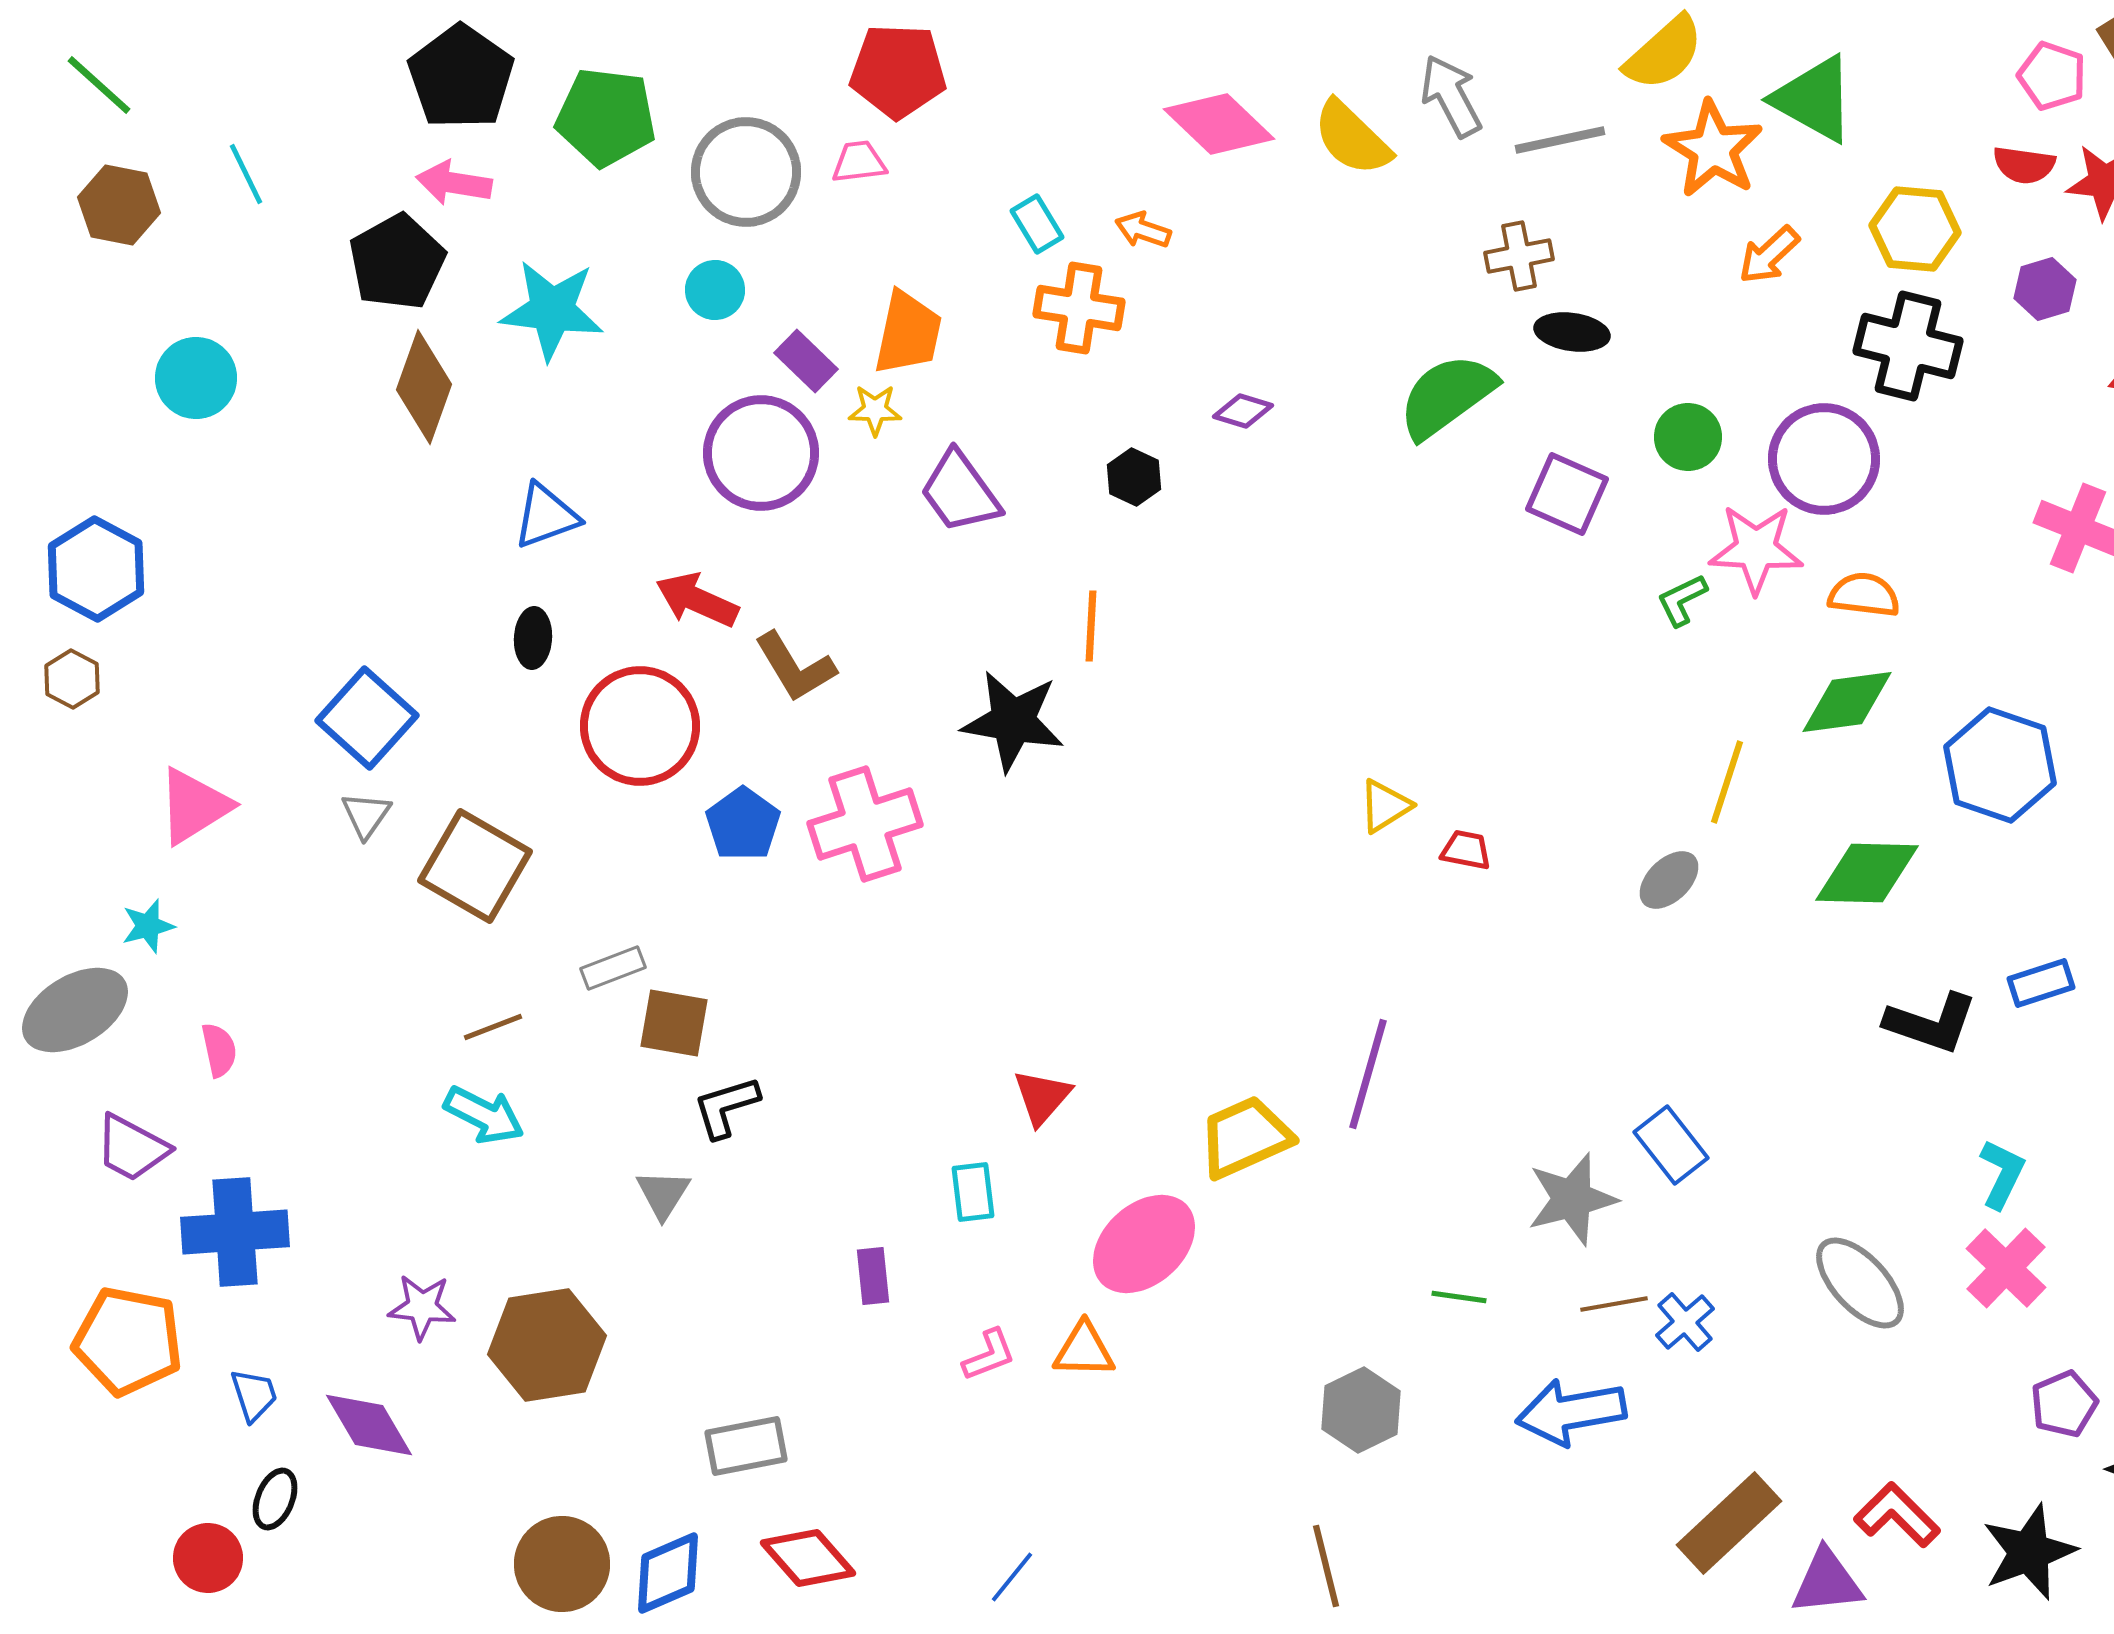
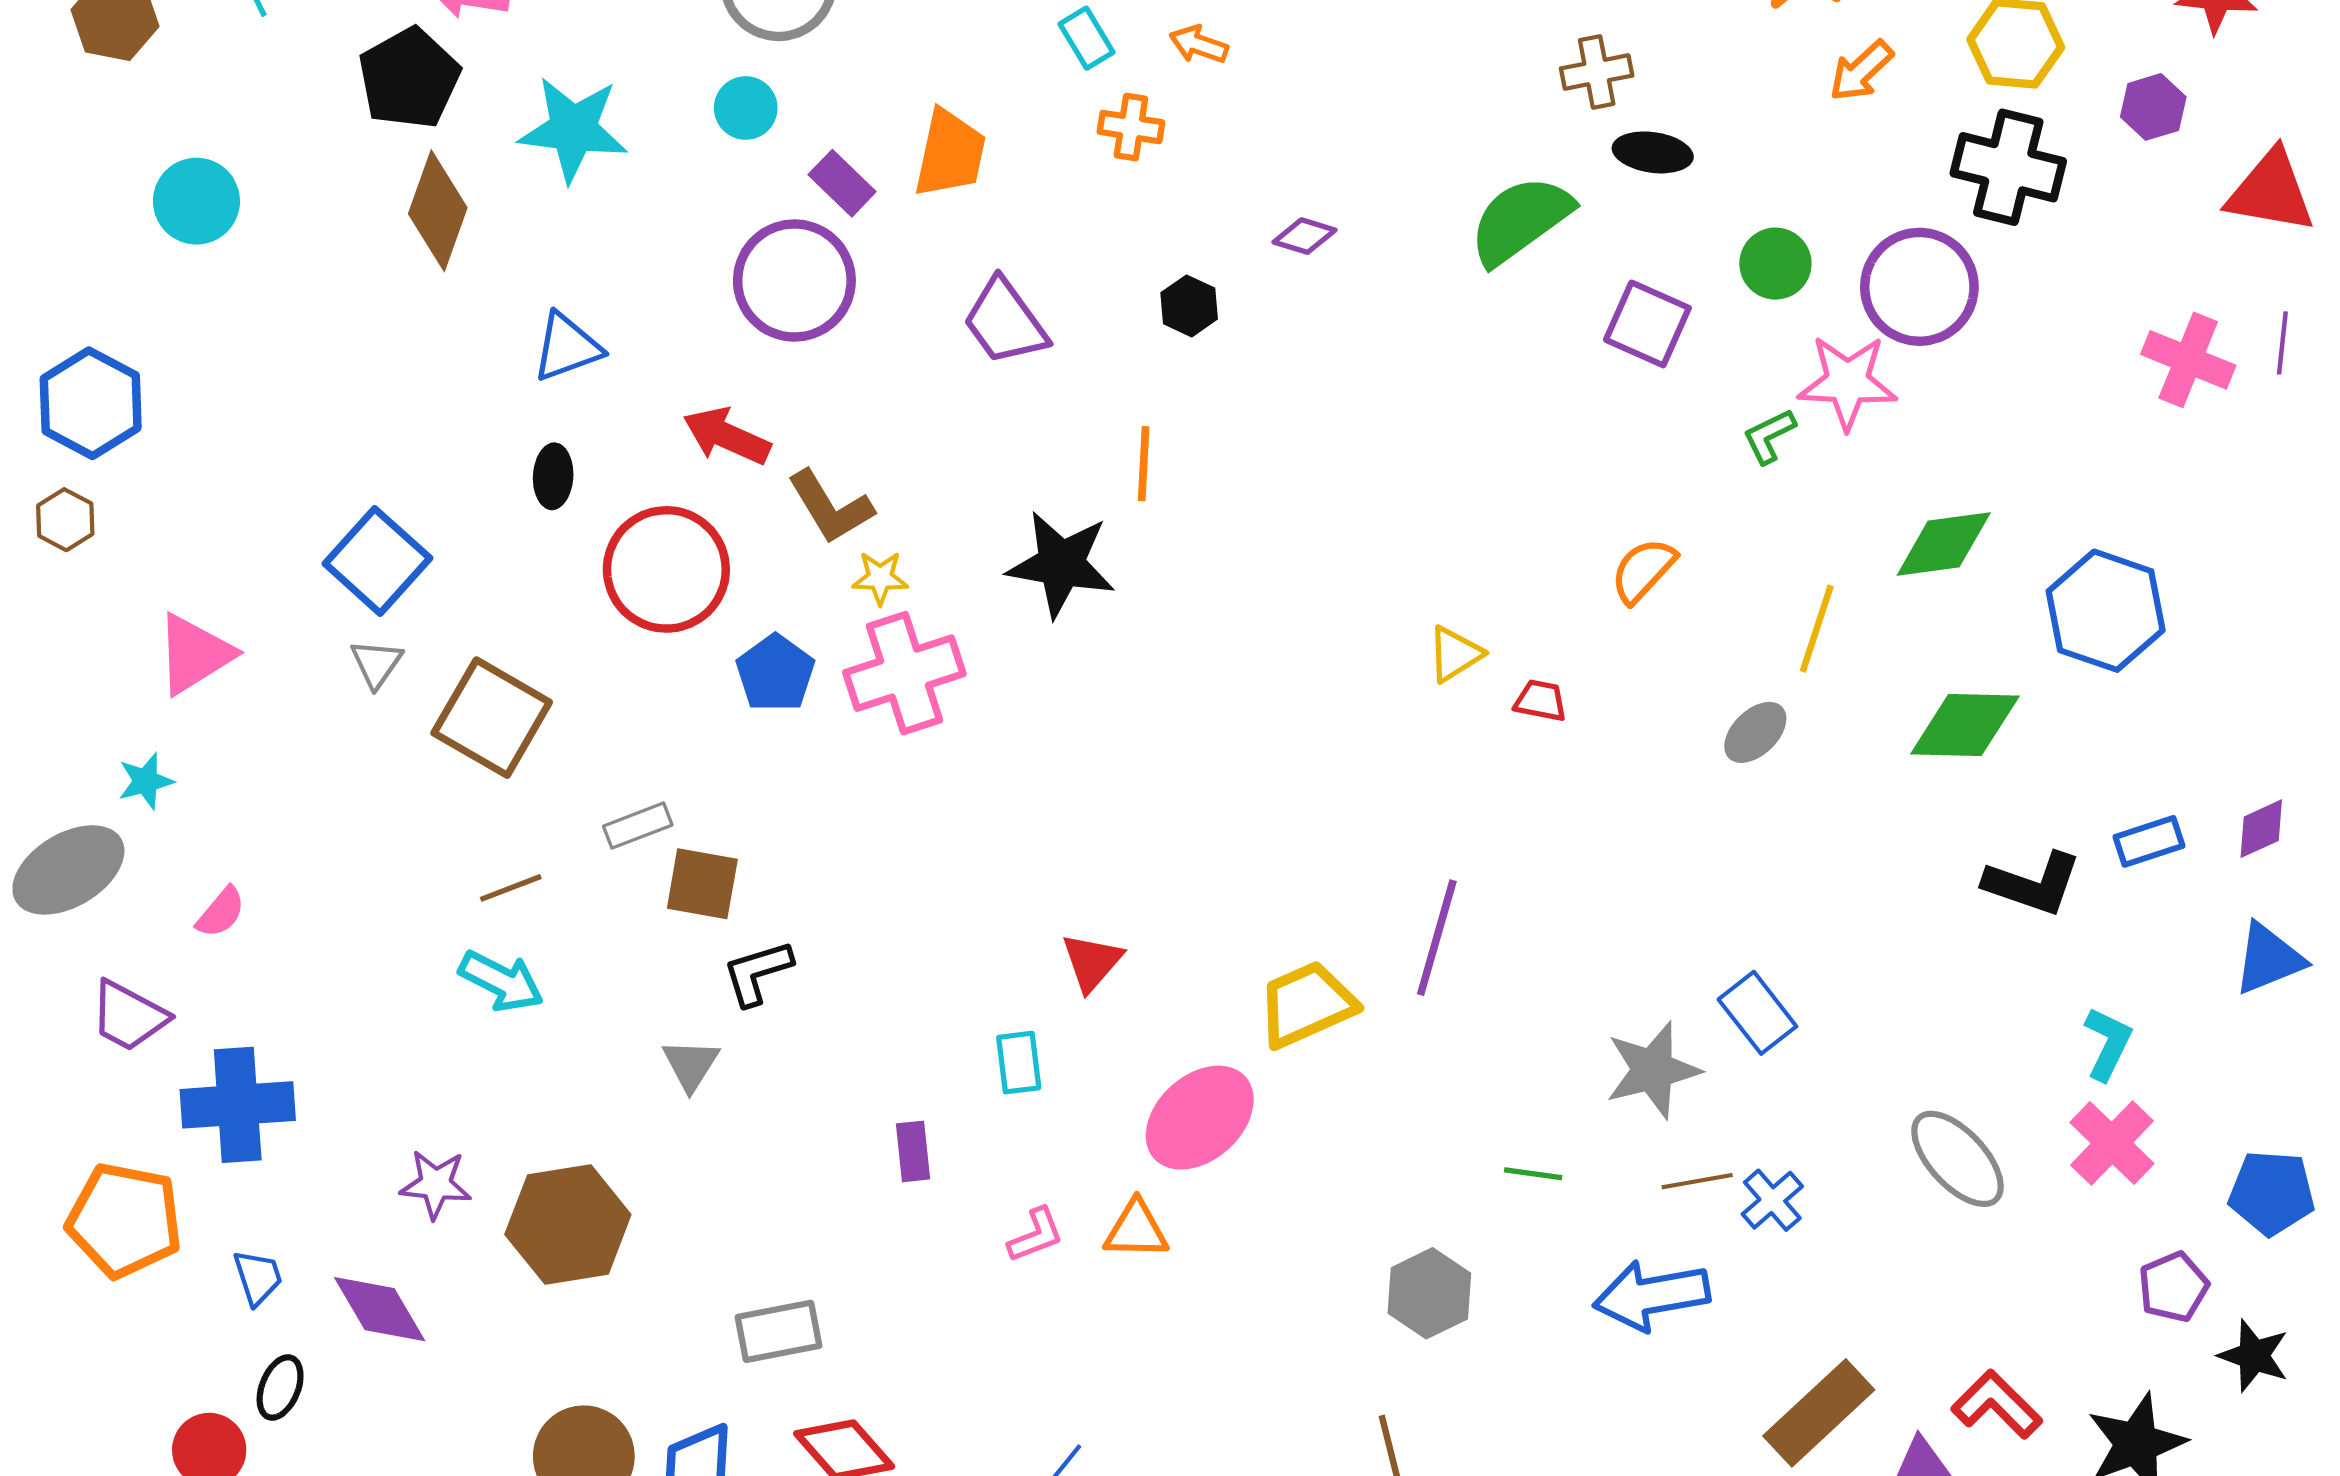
orange cross: (1079, 308) -> (1131, 127), size x0.7
yellow star: (875, 410) -> (880, 578), moved
orange semicircle: (1864, 595) -> (1643, 570), moved, turned -54
pink semicircle: (219, 1050) -> (221, 912), turned 52

